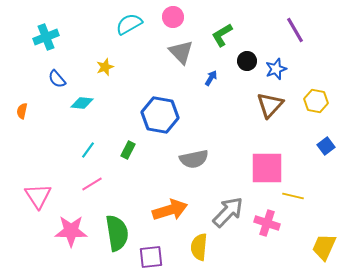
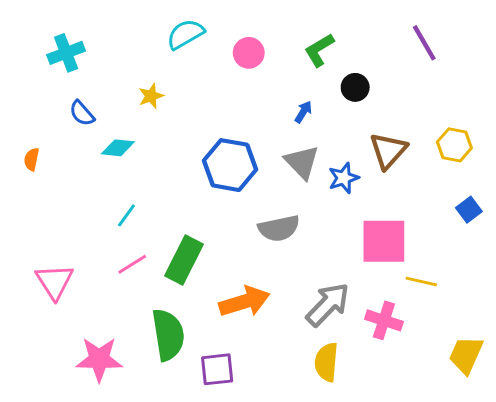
pink circle: (173, 17) -> (249, 53), moved
gray triangle: (181, 52) -> (302, 162), moved
blue star: (276, 69) -> (344, 178), moved
green rectangle: (128, 150) -> (184, 260), moved, size x1.8
pink star: (71, 231) -> (99, 359), moved
yellow semicircle: (199, 247) -> (326, 362), moved

